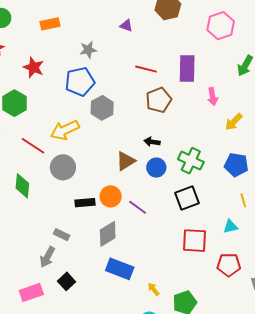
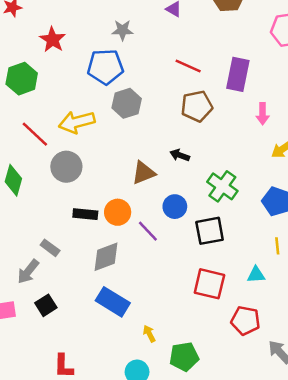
blue circle: (156, 168) -> (175, 207), moved

